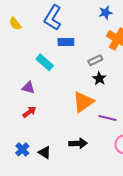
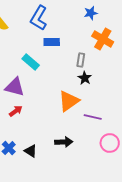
gray rectangle: (95, 60) -> (81, 60), turned -56
purple triangle: (28, 88) -> (15, 87), size x1.5

